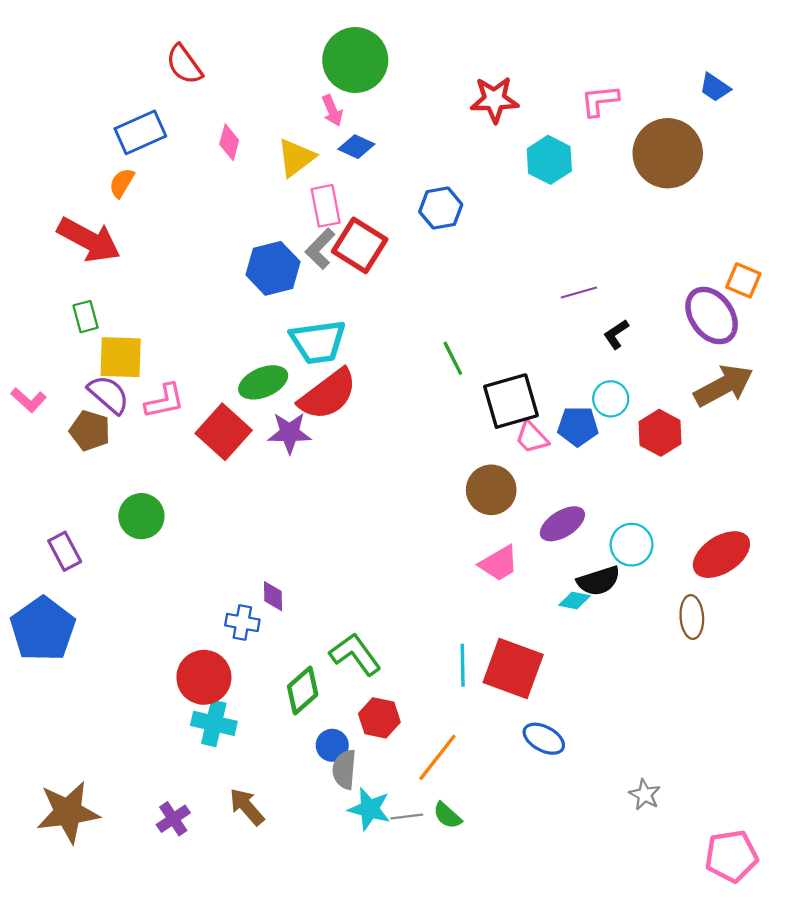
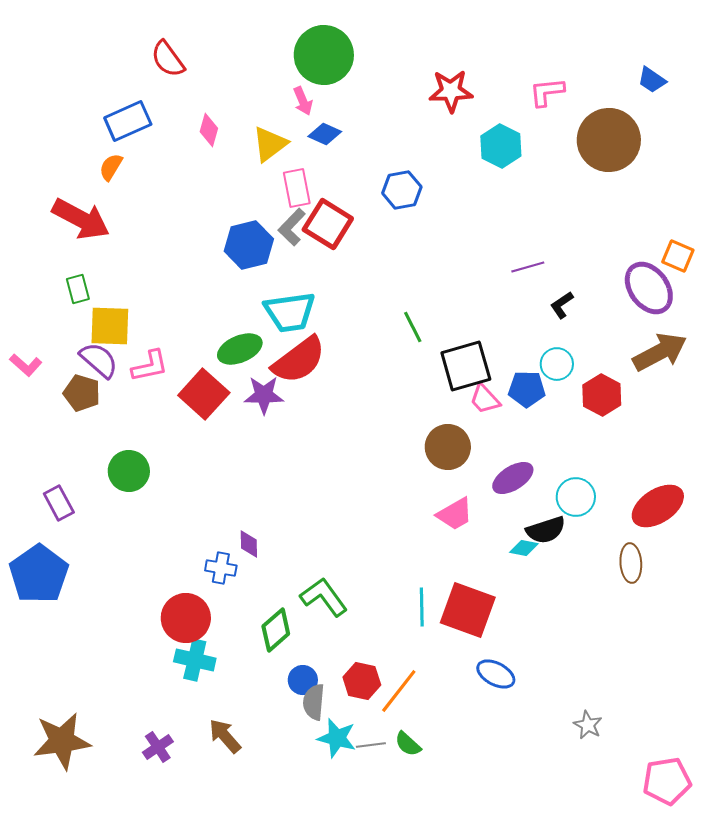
red hexagon: (379, 718) -> (362, 681), moved

